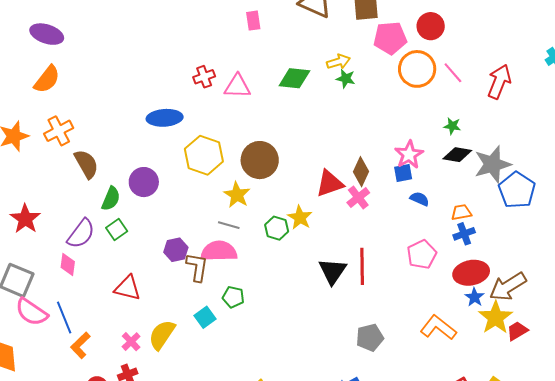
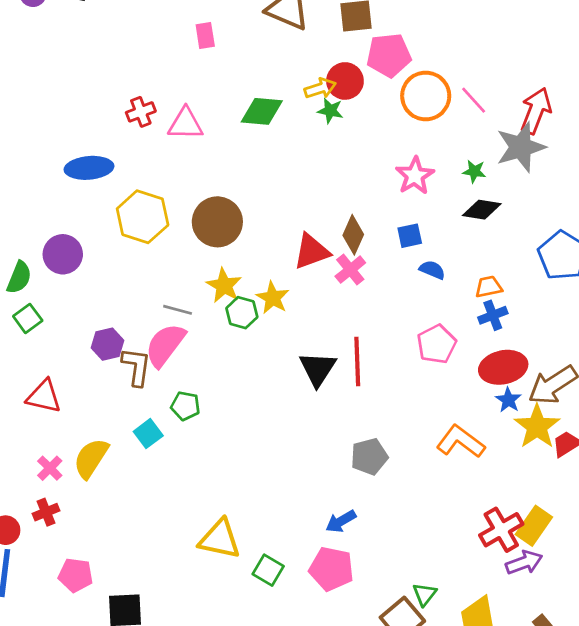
red circle: (431, 26) -> (345, 81), moved
pink star: (409, 155) -> (415, 176), moved
gray star: (493, 164) -> (521, 147), moved
yellow star: (237, 195) -> (224, 286), moved
pink semicircle: (219, 251) -> (165, 345), turned -51

